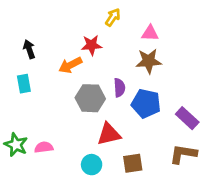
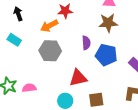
cyan rectangle: (24, 84) -> (14, 40), turned -48
gray hexagon: (90, 98) -> (50, 51), moved

